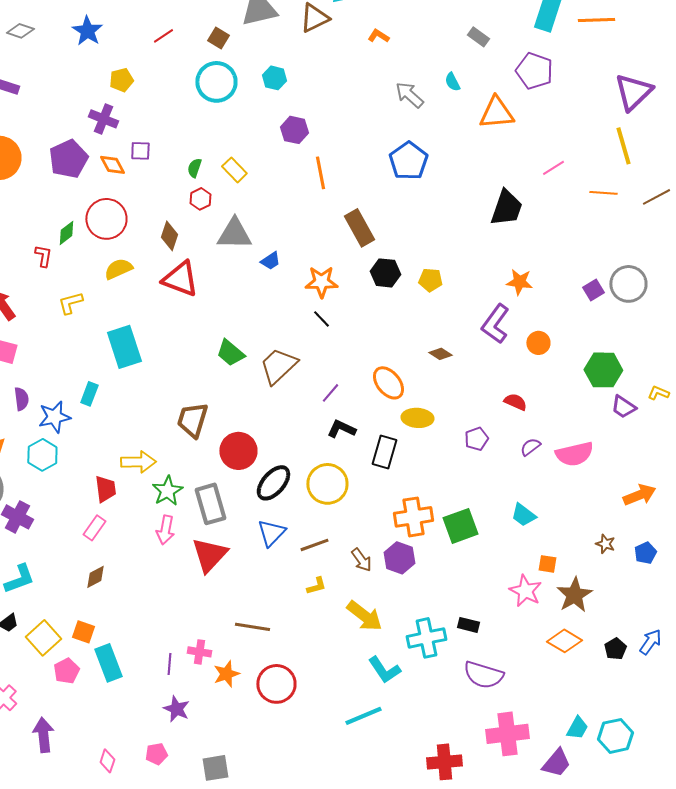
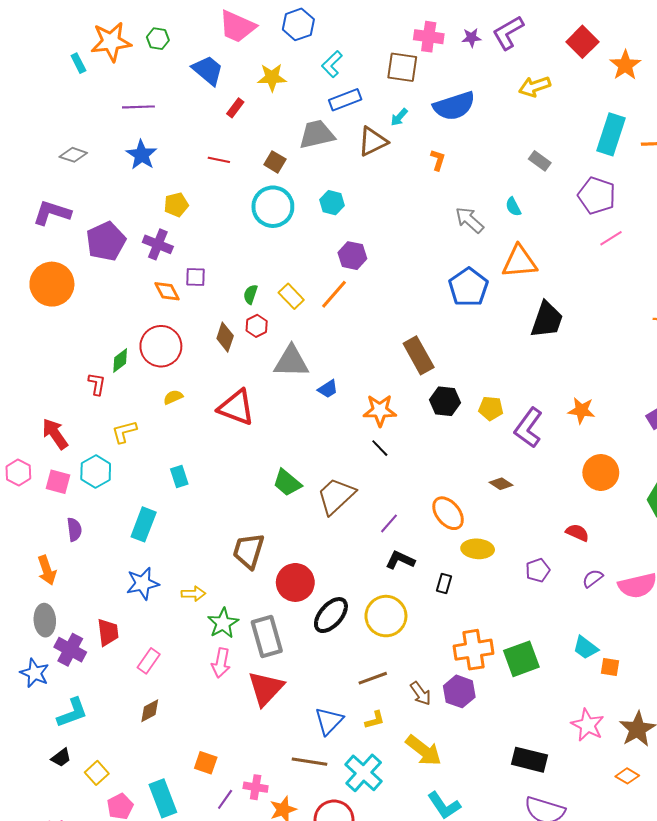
red line: (163, 36) -> (219, 160), turned 45
orange L-shape: (378, 36) -> (438, 160), turned 75
orange triangle: (496, 113) -> (519, 262), moved
purple pentagon: (68, 159) -> (106, 241), moved
pink line: (553, 168) -> (611, 238), moved
orange line: (320, 173) -> (334, 294), moved, turned 52
black trapezoid: (506, 208) -> (547, 320), moved
brown diamond: (169, 236) -> (225, 337), moved
yellow semicircle: (118, 269) -> (173, 397), size x0.7
purple L-shape: (495, 324) -> (528, 428), moved
orange circle: (538, 343) -> (601, 472), size x1.5
cyan rectangle: (124, 347) -> (179, 477), size x0.5
cyan rectangle: (89, 394) -> (144, 524), size x1.4
blue star: (54, 417) -> (143, 583), moved
black rectangle: (384, 452) -> (444, 583), size x0.6
cyan hexagon: (42, 455) -> (96, 471), moved
yellow arrow: (138, 462) -> (193, 594), size x0.7
red trapezoid: (105, 489) -> (108, 632), moved
blue triangle: (271, 533) -> (329, 721), moved
orange square: (547, 564) -> (610, 667), moved
black rectangle: (468, 625) -> (530, 760), size x1.6
orange square: (83, 632) -> (206, 763), moved
yellow square: (43, 638) -> (97, 773), size x0.7
cyan cross: (426, 638) -> (364, 773), moved, turned -36
orange diamond: (564, 641) -> (627, 776), size x0.7
purple line: (169, 664) -> (225, 799), turned 30

